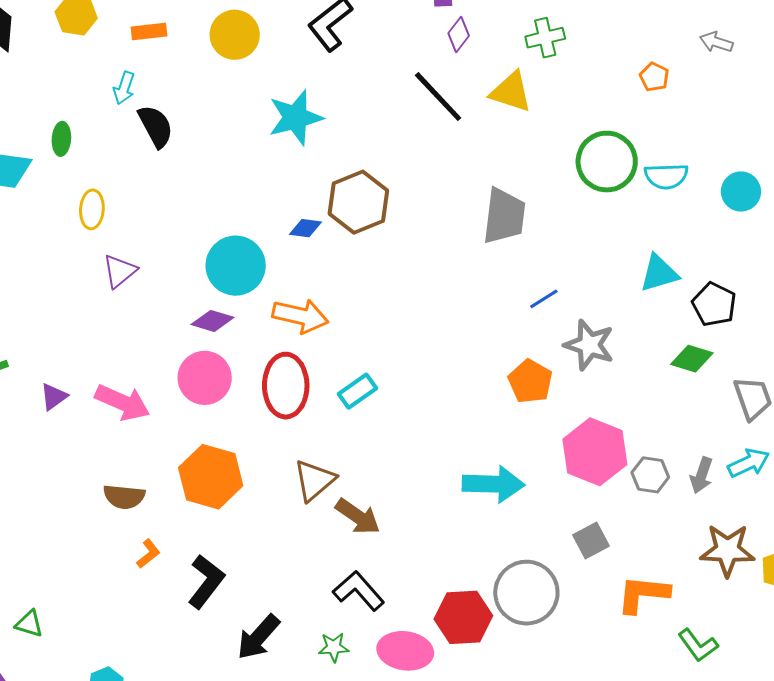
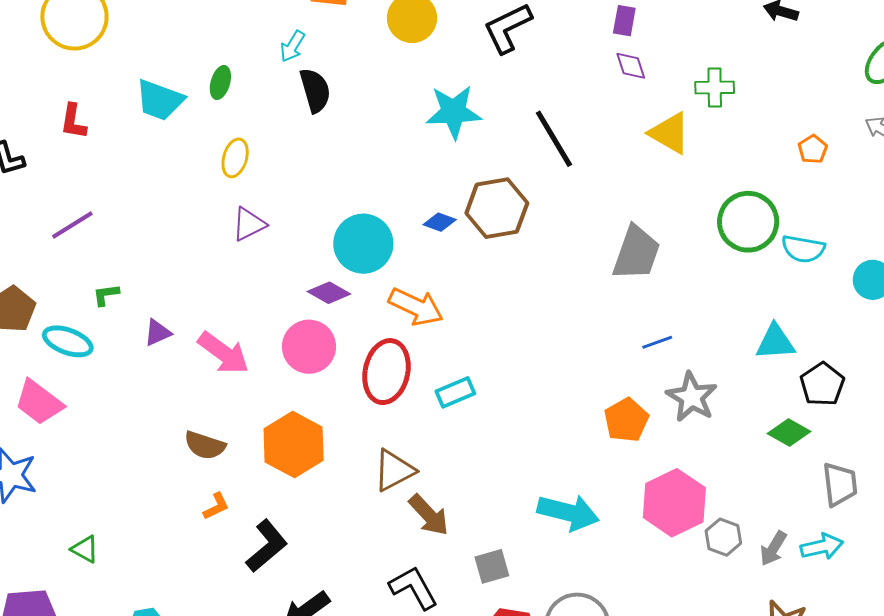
purple diamond: (459, 34) -> (631, 66), turned -68
black line: (438, 97) -> (554, 139), moved
gray square: (591, 541) -> (492, 566), moved

